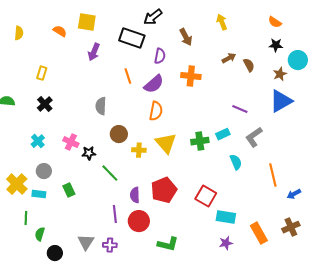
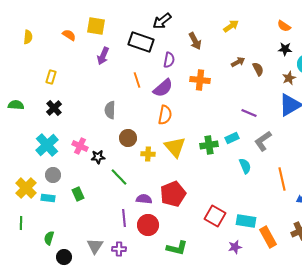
yellow arrow: (222, 22) -> (231, 26), turned 77
cyan cross: (38, 141) -> (47, 145), size x1.6
purple semicircle: (135, 195) -> (144, 199), turned 98
red square: (206, 196) -> (215, 216), moved
cyan rectangle: (226, 217) -> (246, 221), moved
green line: (26, 218) -> (21, 223), moved

